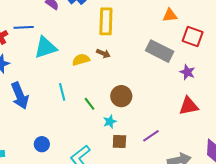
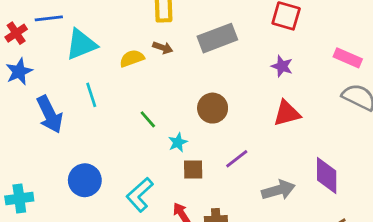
gray rectangle: (160, 51) -> (217, 38), moved, turned -44
cyan line: (62, 92) -> (91, 95), moved
brown circle: (121, 96) -> (213, 108), moved
blue circle: (42, 144) -> (85, 180), size x1.5

